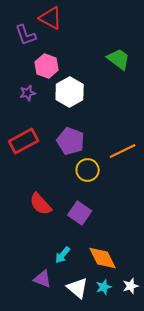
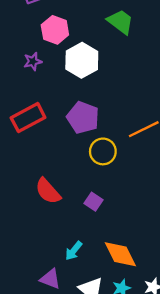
green trapezoid: (119, 59) -> (120, 22), moved
purple square: (80, 213) -> (93, 202), size x0.7

